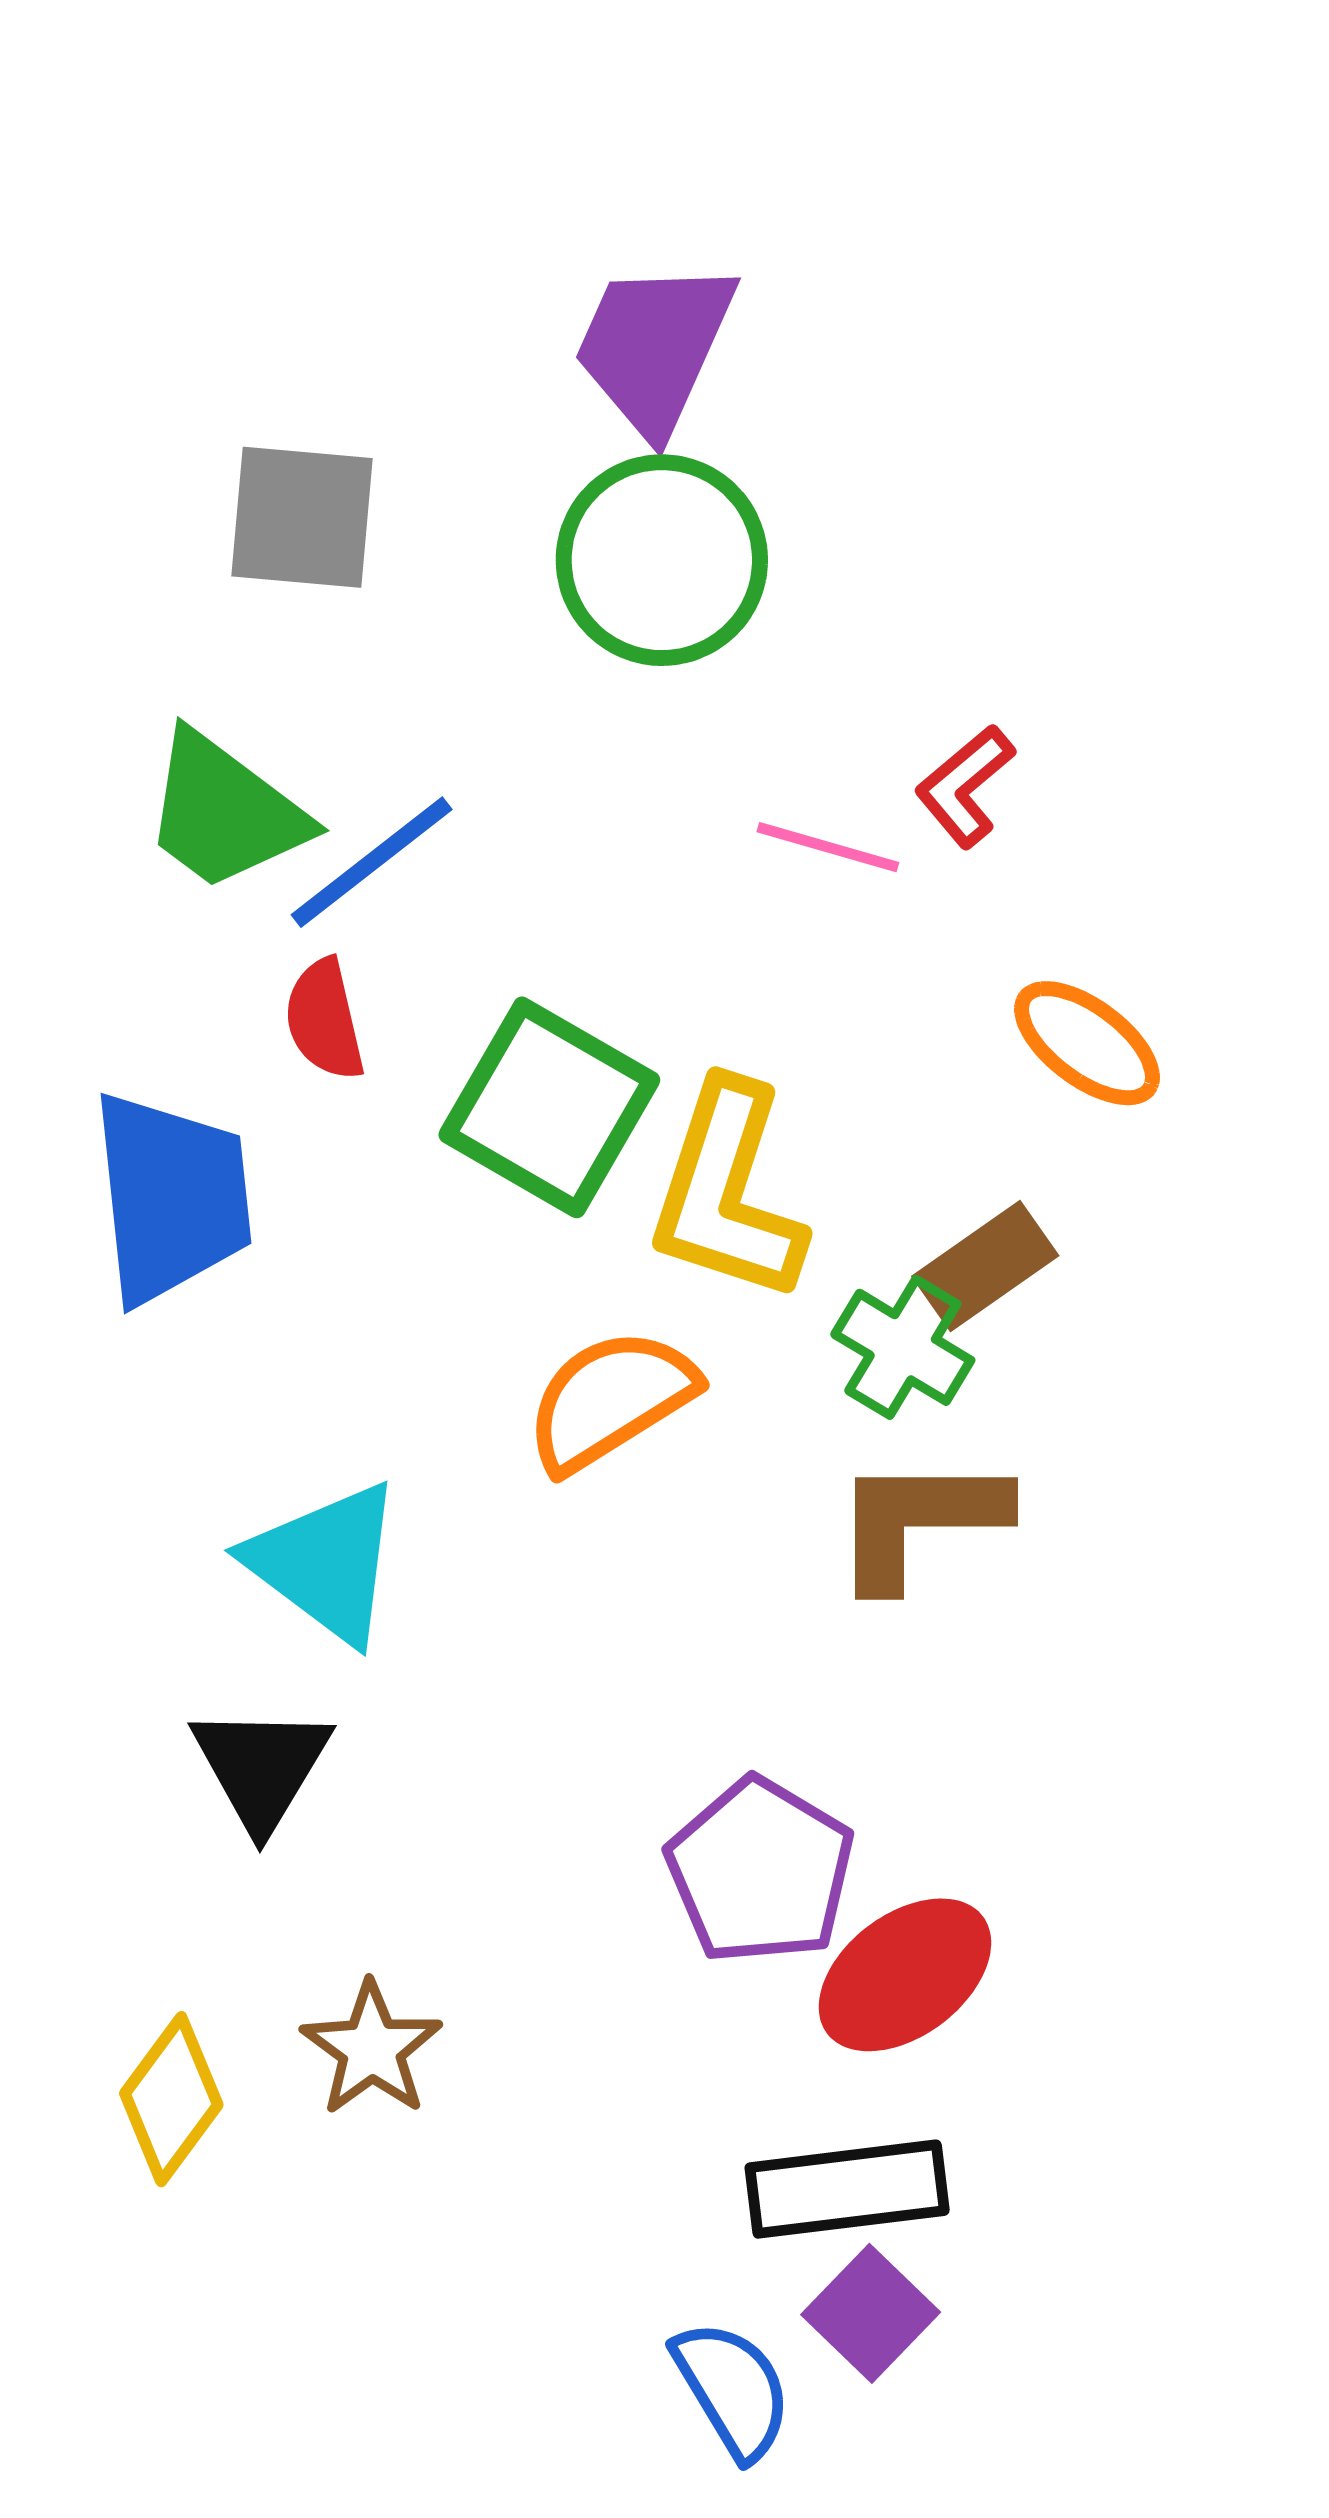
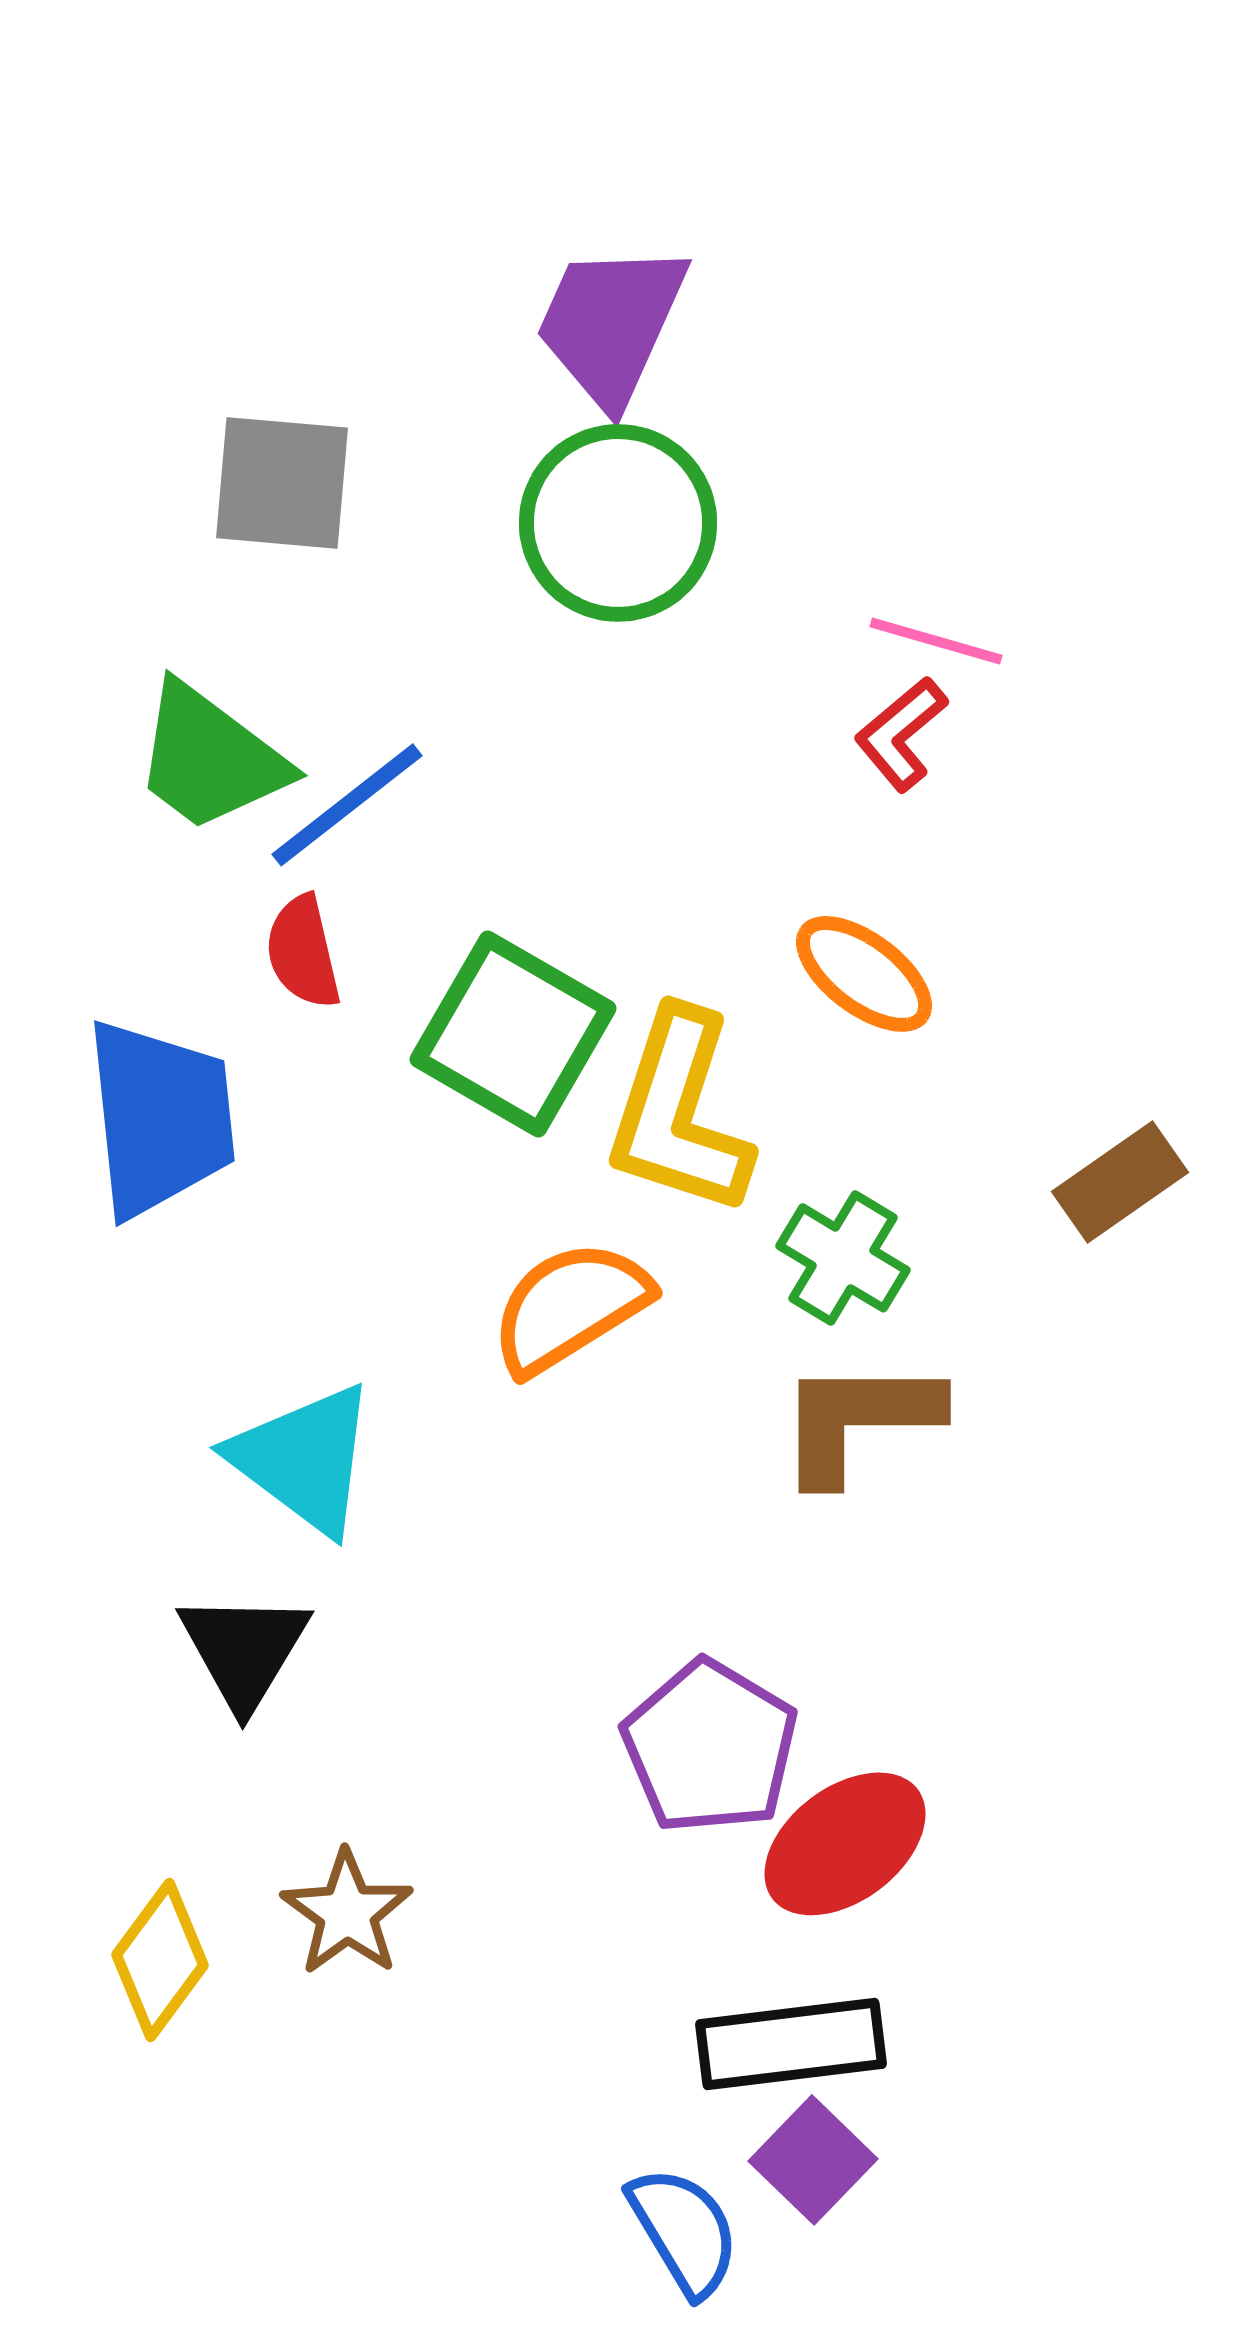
pink line: (828, 847) -> (936, 641), moved
orange ellipse: (1087, 1043) -> (864, 974), moved
brown rectangle: (985, 1266) -> (1120, 1182), moved

